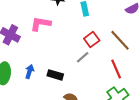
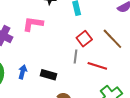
gray line: (83, 57) -> (75, 57), turned -40
red line: (116, 69) -> (97, 66), moved, turned -48

